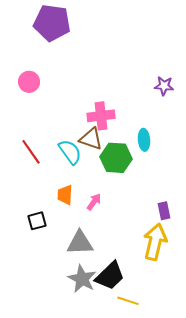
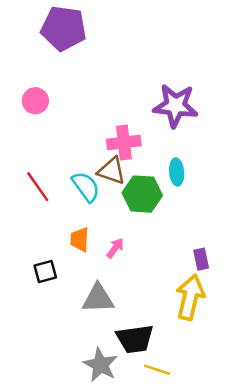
purple star: (164, 86) -> (175, 106), moved, size x1.8
black trapezoid: (110, 276) -> (135, 339), turned 36
gray star: (82, 279) -> (100, 365), moved

